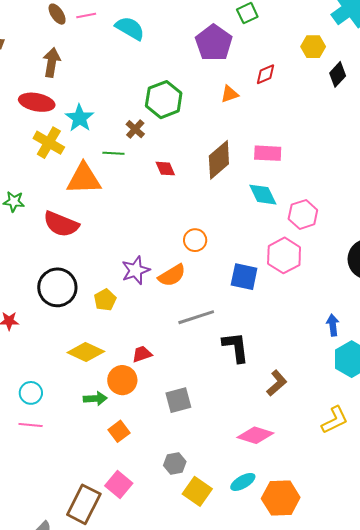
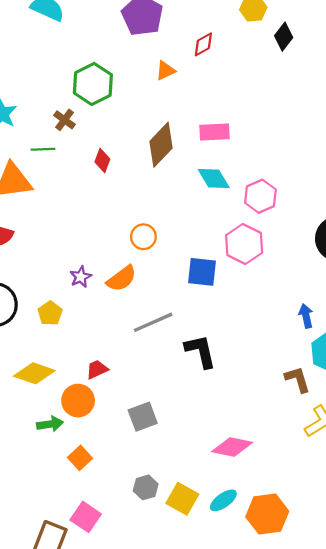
red diamond: (165, 169) -> (102, 160), turned 50
purple star: (136, 270) -> (81, 277), size x0.7
brown L-shape: (277, 383) -> (298, 379), moved, turned -60
yellow square: (197, 491) -> (182, 499), moved

